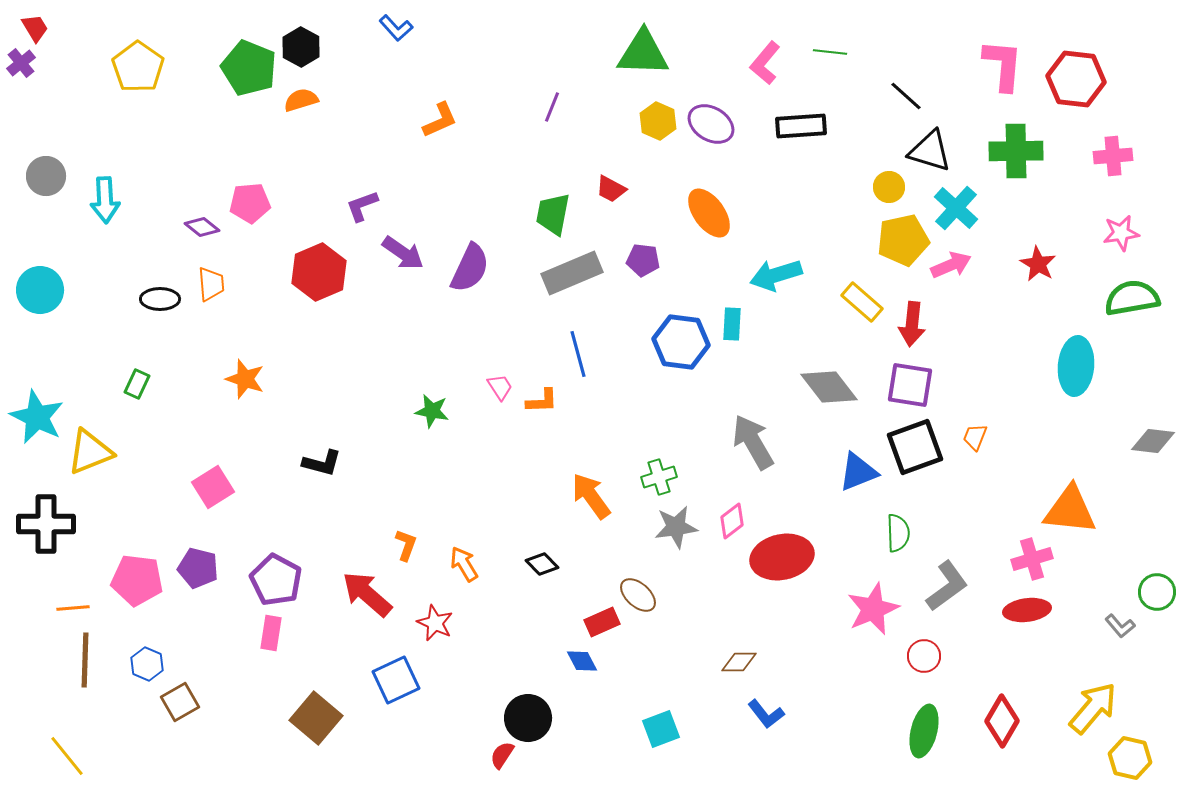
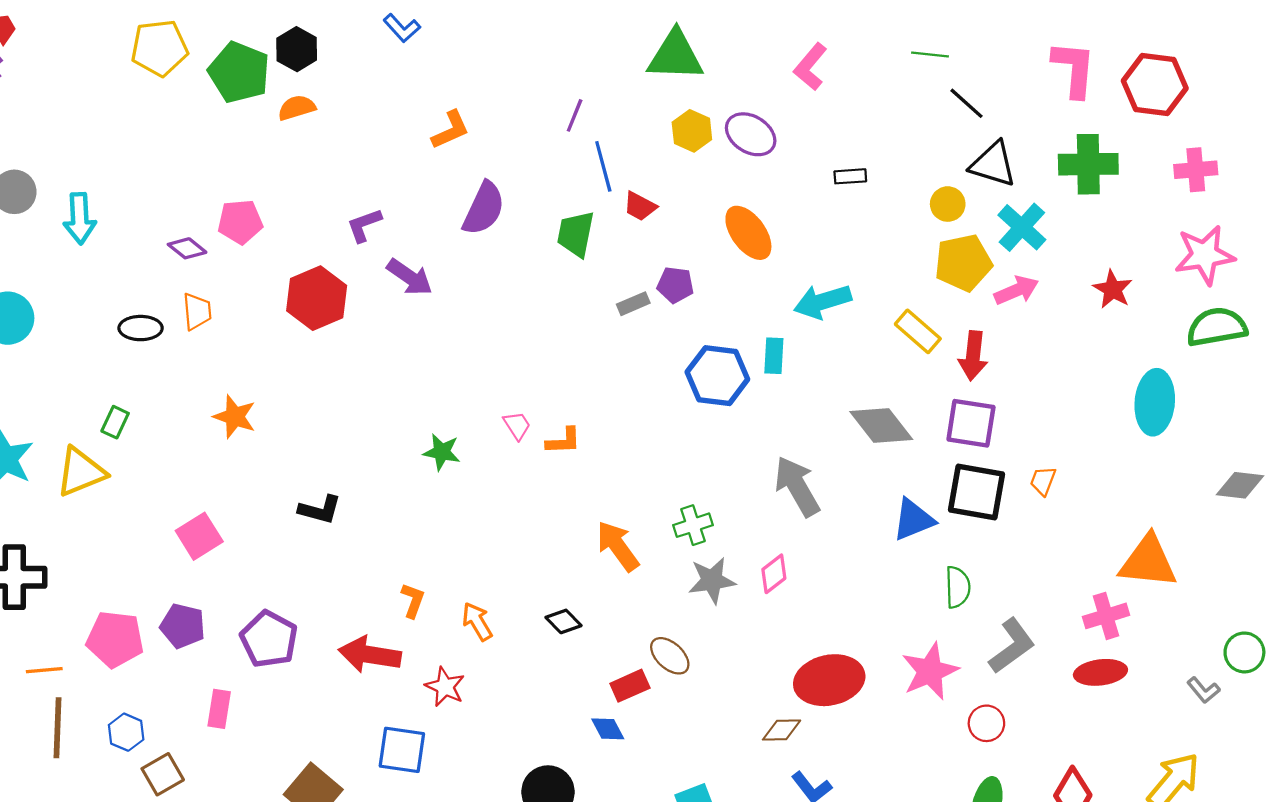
green line: (830, 52) -> (930, 55), moved
yellow pentagon: (138, 67) -> (159, 48), moved, turned 30
black rectangle: (801, 126) -> (850, 176), moved, size x0.6
pink star: (1121, 233) -> (1205, 255), size x1.5
purple semicircle: (470, 268) -> (484, 208), moved
gray rectangle: (572, 273) -> (633, 304), moved, size x0.5
blue line: (578, 354) -> (603, 166), moved
black square: (915, 447) -> (976, 492), turned 30
yellow triangle: (90, 452) -> (81, 472), moved
red ellipse: (782, 557) -> (829, 680), moved
red arrow: (367, 594) -> (370, 655), turned -32
pink rectangle: (271, 633) -> (219, 709), moved
blue square: (396, 680) -> (402, 750), turned 33

